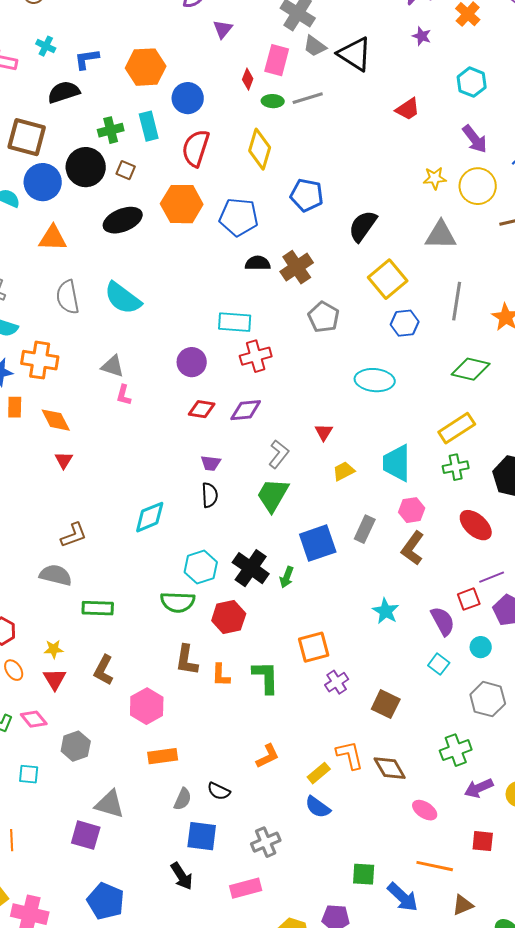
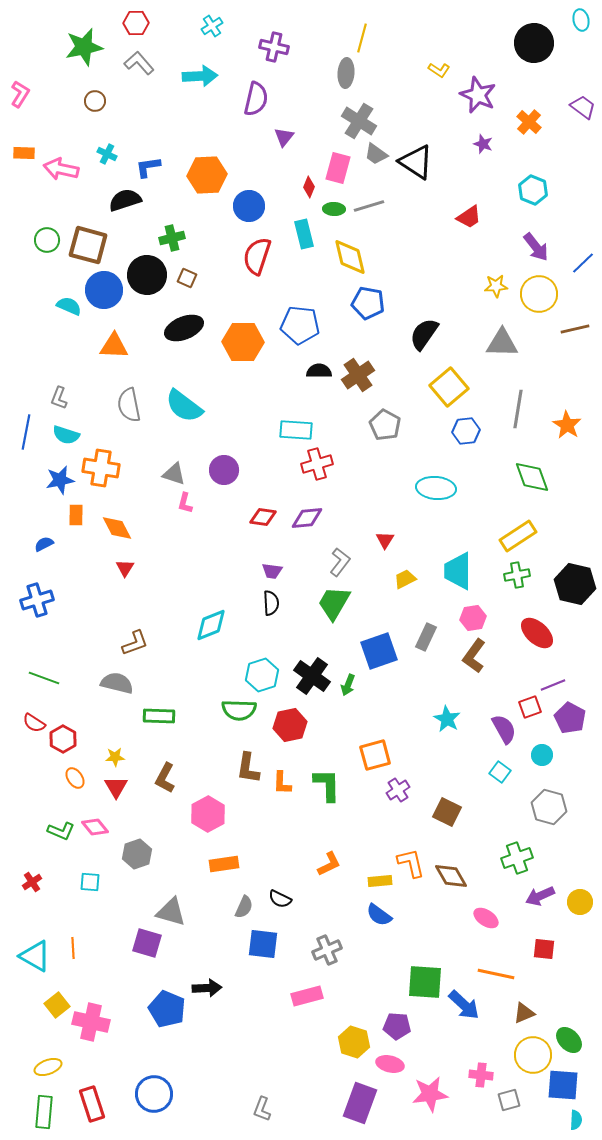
cyan rectangle: (149, 126) -> (304, 234), moved
yellow diamond: (260, 149) -> (350, 257), moved, turned -30
orange hexagon: (182, 204) -> (243, 342), moved
purple circle: (192, 362) -> (224, 470), moved
green diamond: (471, 369) -> (532, 477), turned 57
yellow rectangle: (319, 773) -> (380, 881), turned 35
green square: (364, 874) -> (425, 982), size x1.5
black arrow: (182, 876) -> (207, 988), moved, turned -60

